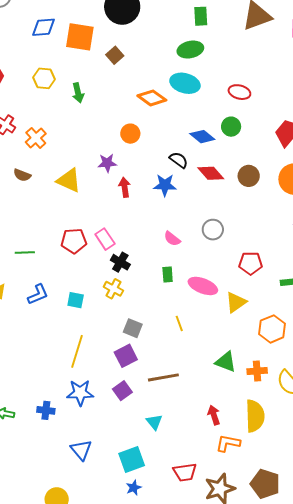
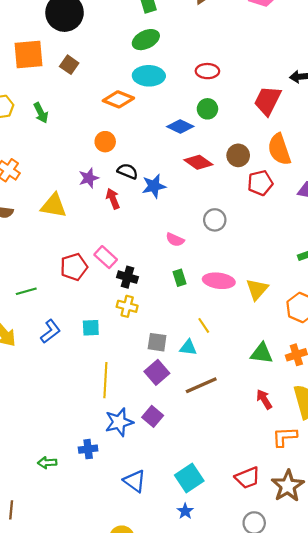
black semicircle: (179, 160) -> (128, 171), moved
red pentagon: (251, 263) -> (260, 183), moved
purple square: (122, 391) -> (153, 416), moved
red arrow: (214, 415) -> (264, 399), moved
cyan triangle: (154, 422) -> (188, 348), moved, turned -30
blue star: (134, 488) -> (185, 511), moved

